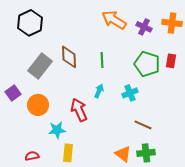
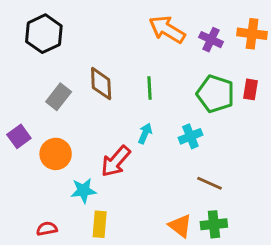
gray rectangle: (40, 66) -> (59, 97), size x0.7
red arrow: (79, 110) -> (116, 161), turned -115

